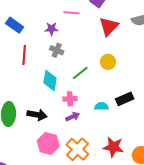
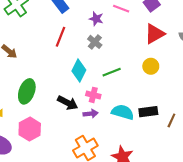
yellow circle: (108, 62) -> (151, 66), moved
cyan semicircle: (101, 106) -> (123, 112), size x1.5
black arrow: (37, 115) -> (68, 103), moved
pink hexagon: (48, 143) -> (30, 129), moved

